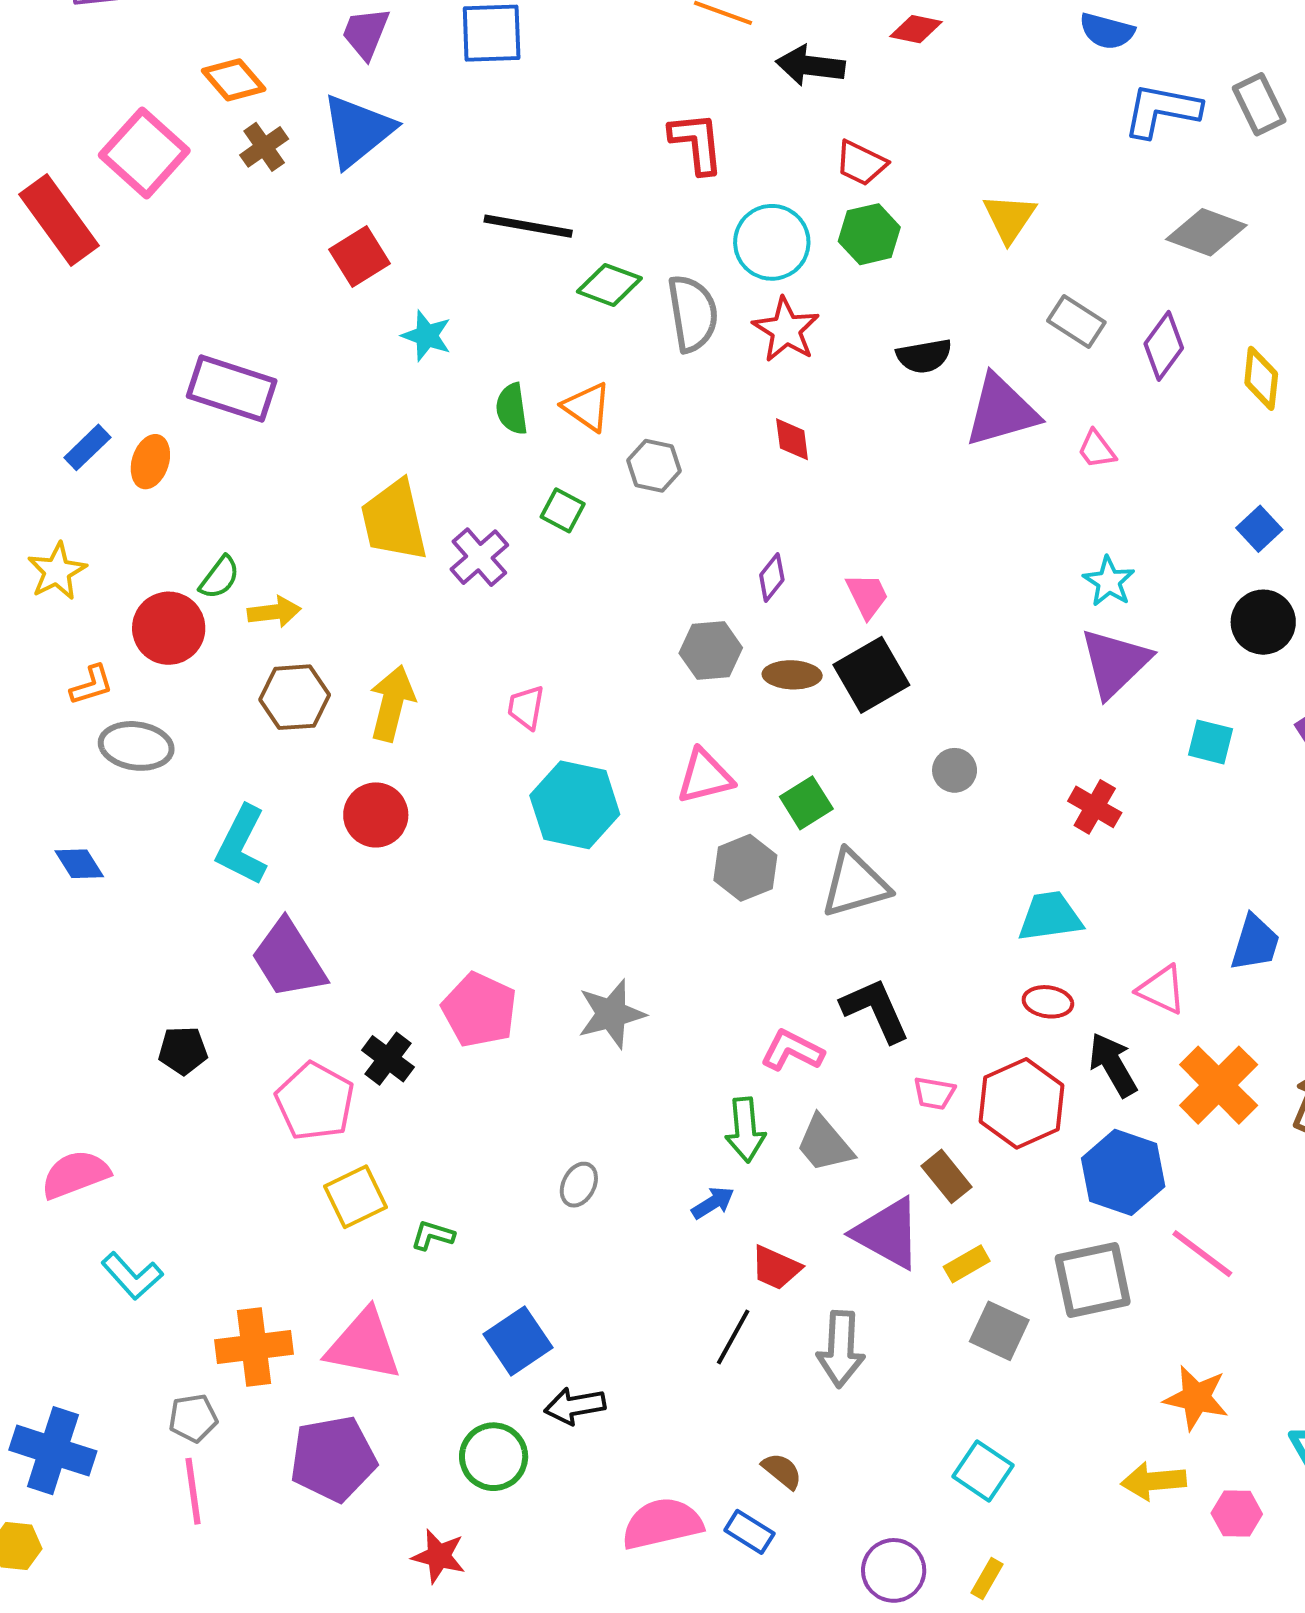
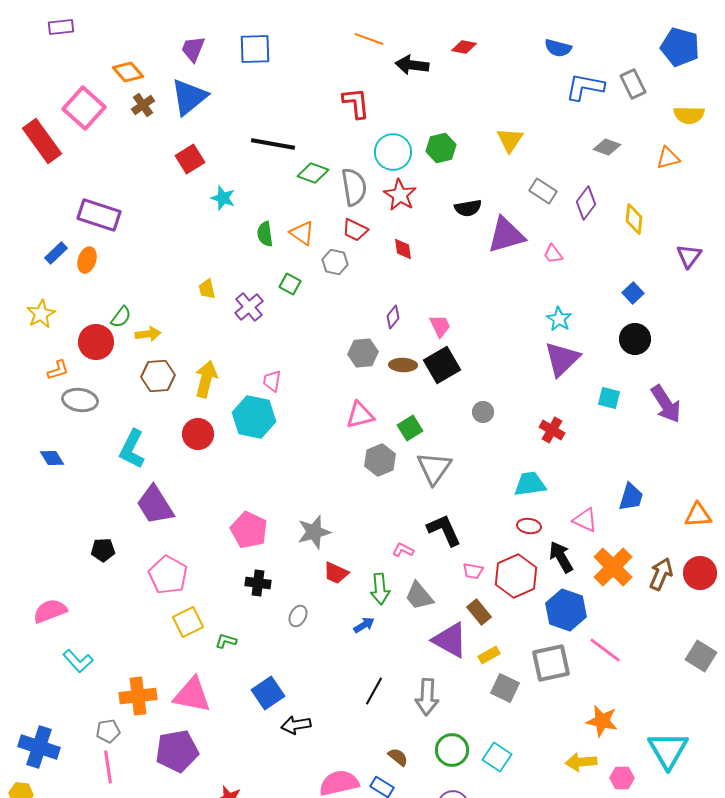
red trapezoid: (861, 163) -> (355, 230), moved
gray diamond: (1206, 232) -> (607, 147), size x0.7
purple rectangle: (232, 389) -> (99, 215), moved
yellow trapezoid: (394, 521) -> (207, 289), size x0.5
cyan hexagon: (575, 805) -> (254, 417), moved
gray triangle: (855, 884) -> (434, 468), turned -39
pink L-shape: (792, 1051) -> (403, 550), size x0.7
black cross: (388, 1059) -> (258, 583), moved, turned -30
red trapezoid: (776, 1268) -> (336, 573), moved
green circle: (494, 1457) -> (452, 750), moved

